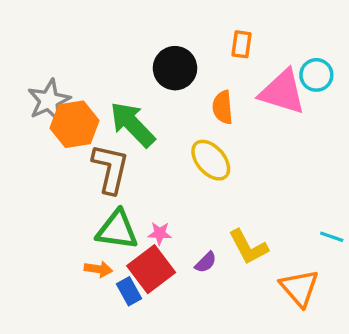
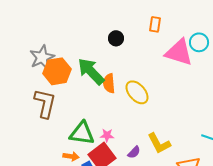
black circle: (175, 68) -> (116, 38), size x0.6
orange semicircle: (223, 107) -> (109, 83), moved
brown L-shape: (110, 169) -> (45, 103), moved

